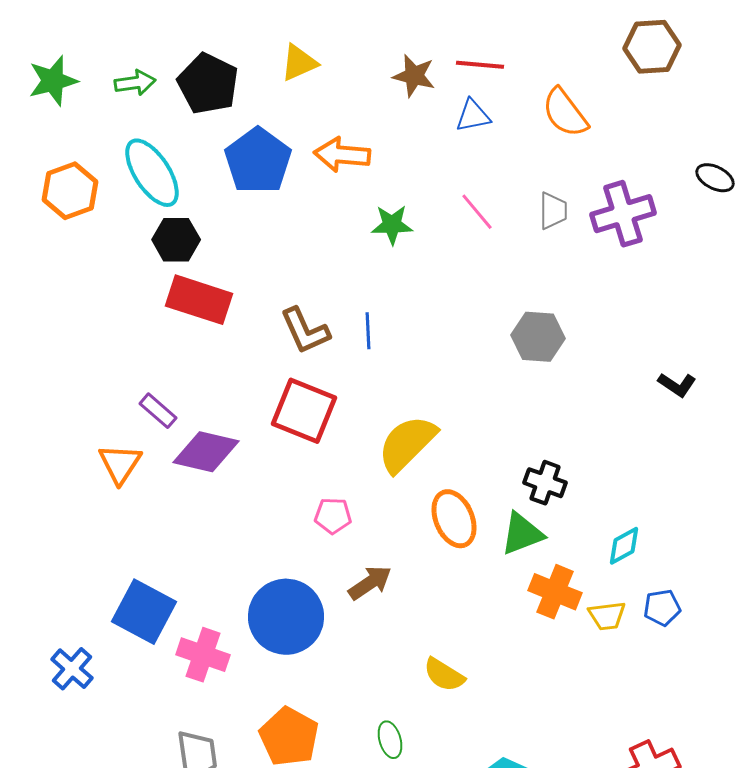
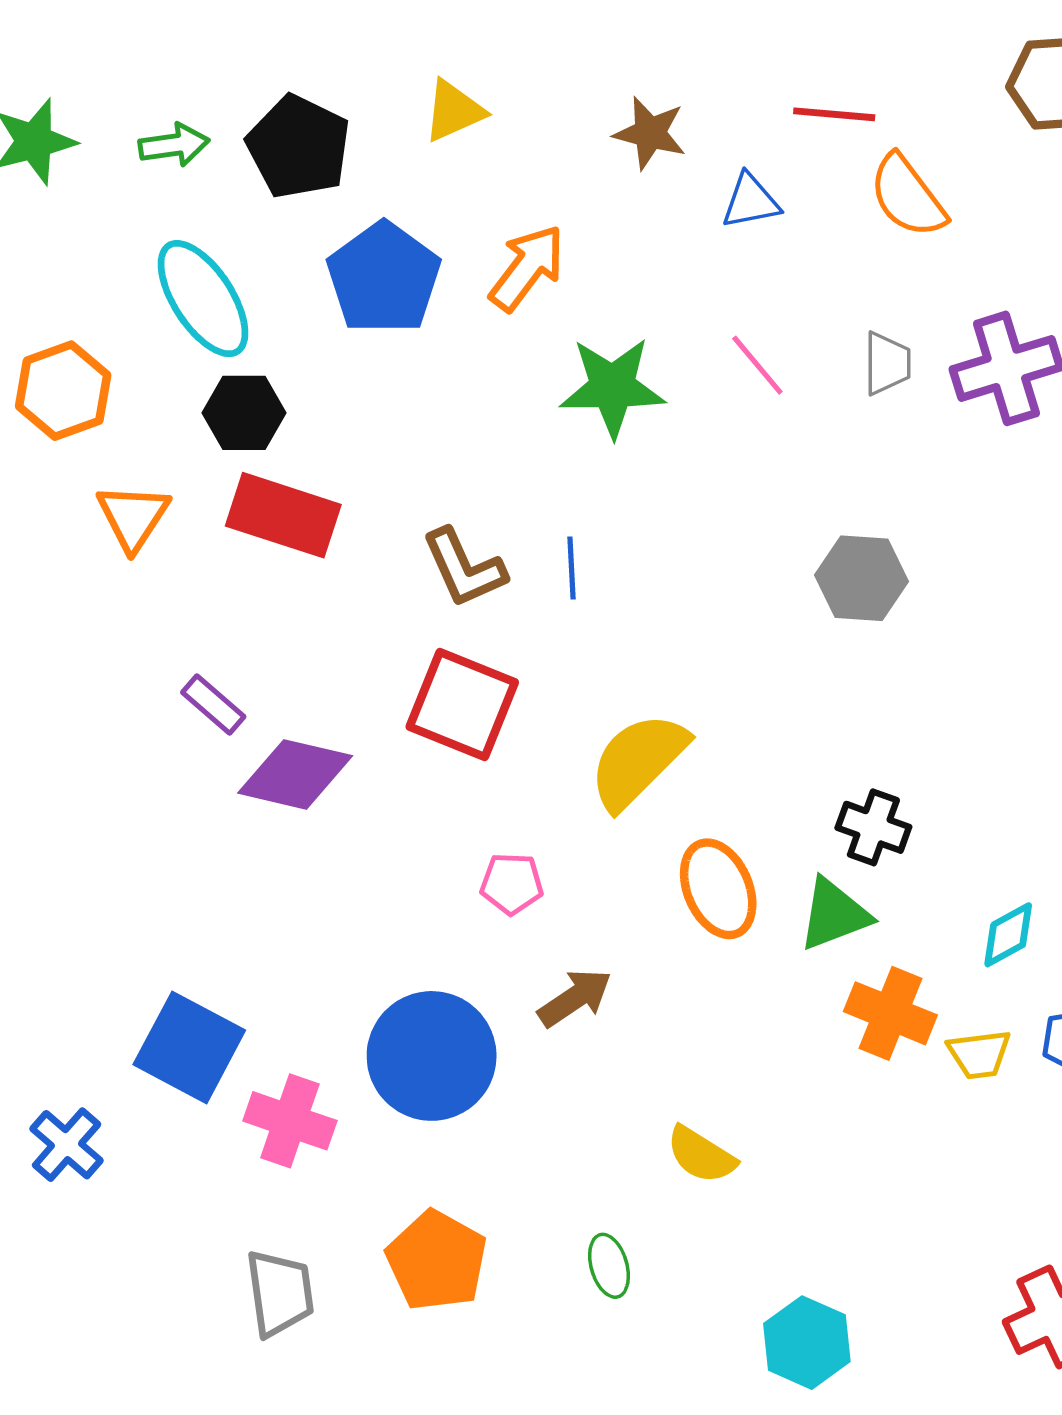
red line: (480, 65) -> (834, 114), moved
orange arrow: (342, 155) -> (527, 268), turned 122
orange hexagon: (70, 191) -> (63, 391), moved
green star: (392, 225) -> (612, 387), size x1.5
orange triangle: (120, 464) -> (133, 517), moved

